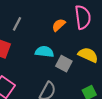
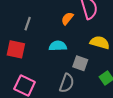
gray square: (64, 64) -> (80, 63), moved

